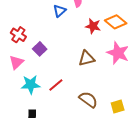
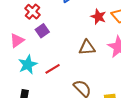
red cross: (18, 35) -> (32, 12), moved
cyan star: (31, 85) -> (28, 65), turned -30

